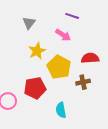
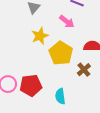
brown cross: (83, 82) -> (84, 70), turned -32
red pentagon: (35, 88) -> (31, 85), moved

